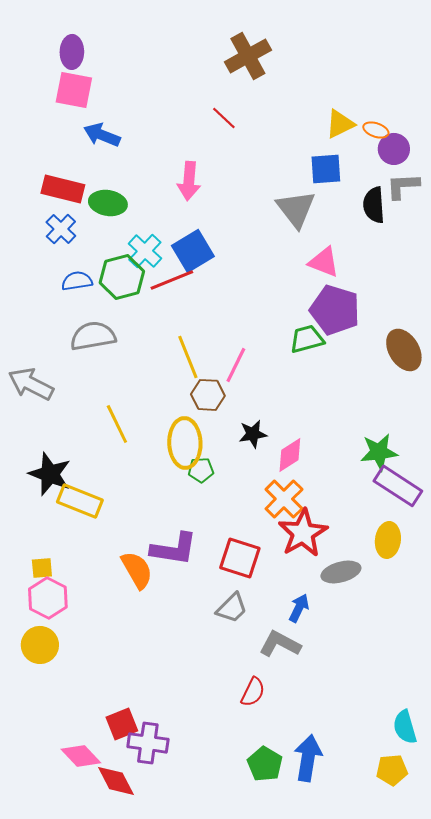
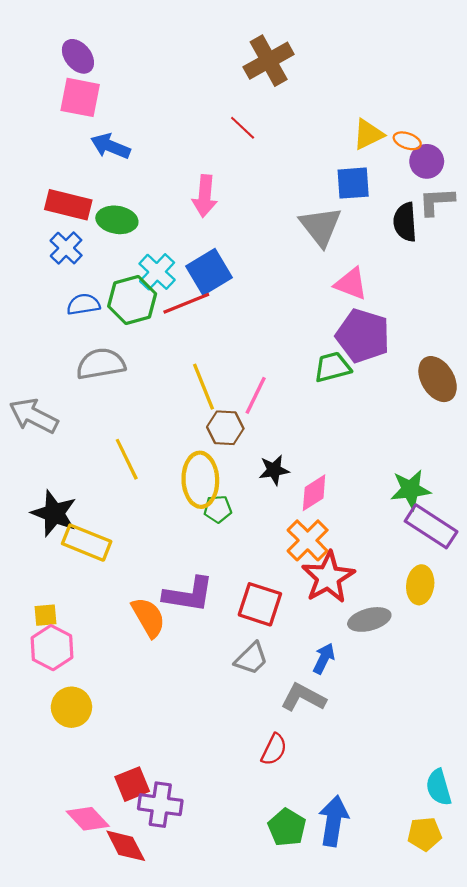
purple ellipse: (72, 52) -> (78, 56), turned -40
yellow circle: (40, 645) -> (71, 707), moved

